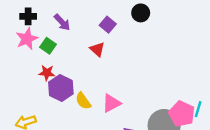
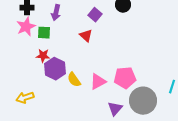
purple arrow: (62, 22) -> (56, 13), turned 56
green square: (48, 46) -> (44, 33), turned -32
pink pentagon: (182, 114) -> (125, 78), moved, turned -30

